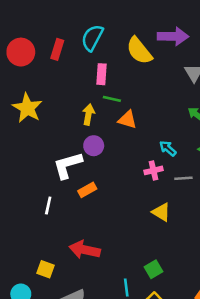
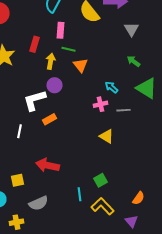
red rectangle: (57, 49) -> (34, 44), moved
orange triangle: (127, 120) -> (80, 65), turned 35
yellow square: (46, 269) -> (18, 180), turned -32

